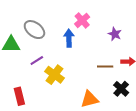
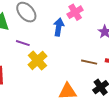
purple line: (37, 60) -> (23, 43), turned 40

